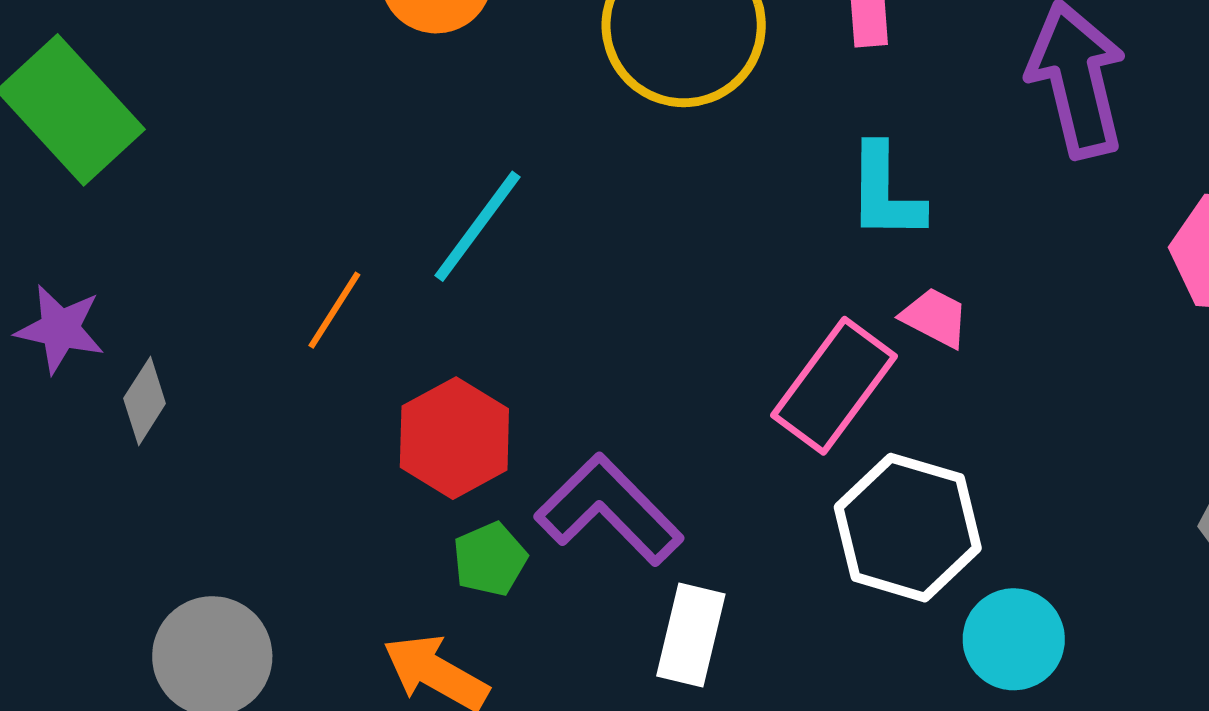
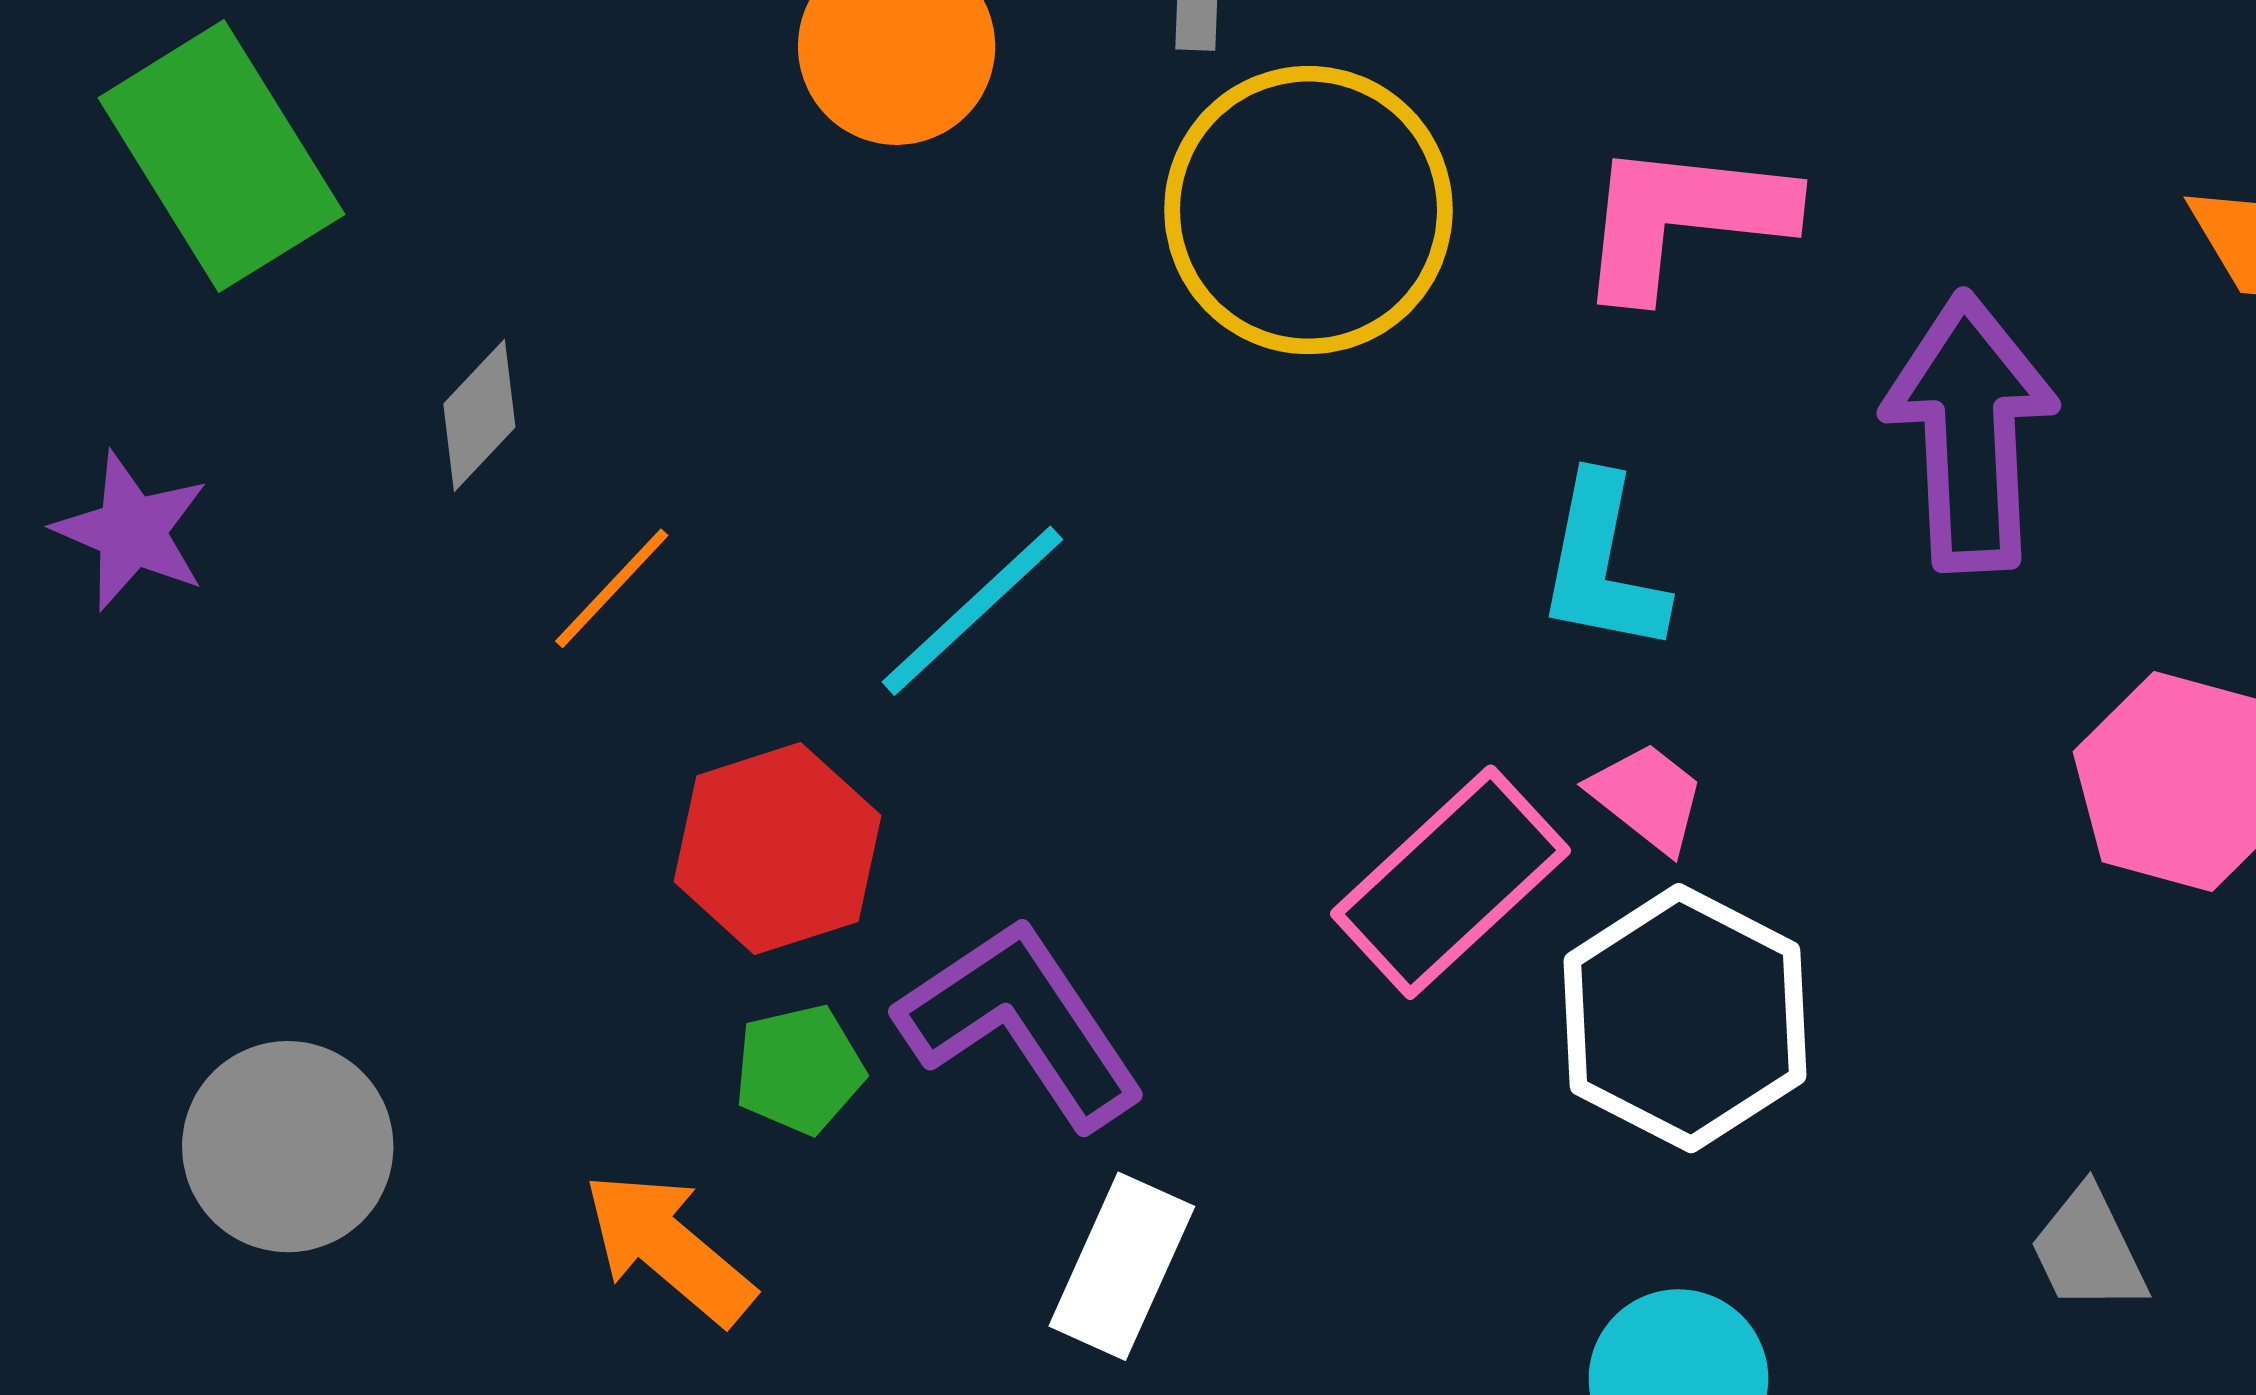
cyan line: (478, 226) -> (972, 611), moved
gray diamond: (145, 401) -> (479, 416), moved
white hexagon: (908, 528) -> (1685, 1018), moved

